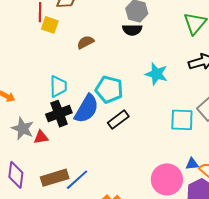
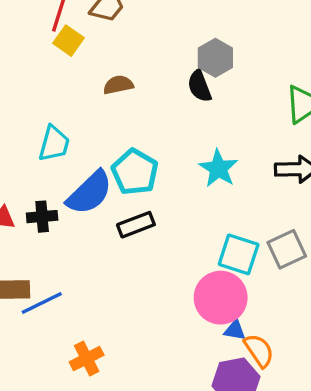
black semicircle: (132, 30) -> (199, 86), turned 54
black cross: (59, 114) -> (42, 217), moved, size x0.7
pink circle: (167, 179) -> (221, 298), moved

